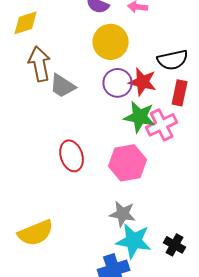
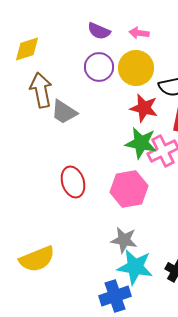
yellow circle: (111, 42) -> (136, 68), moved
purple circle: (118, 83) -> (99, 67), moved

